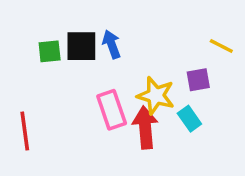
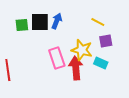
blue arrow: (112, 44) -> (57, 21), turned 42
yellow line: (221, 46) -> (98, 22), moved
cyan rectangle: (189, 119) -> (101, 63), turned -32

